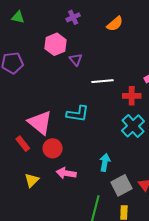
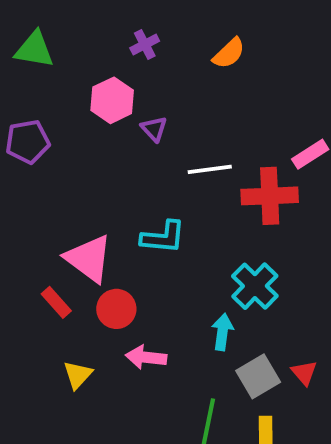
green triangle: (18, 17) -> (34, 50), size x1.5
red cross: (132, 96) -> (270, 196), size x1.5
cyan cross: (133, 126) -> (255, 286), moved

